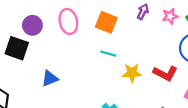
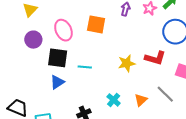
black square: (17, 48) -> (58, 58), moved
cyan line: (108, 54) -> (85, 67), moved

